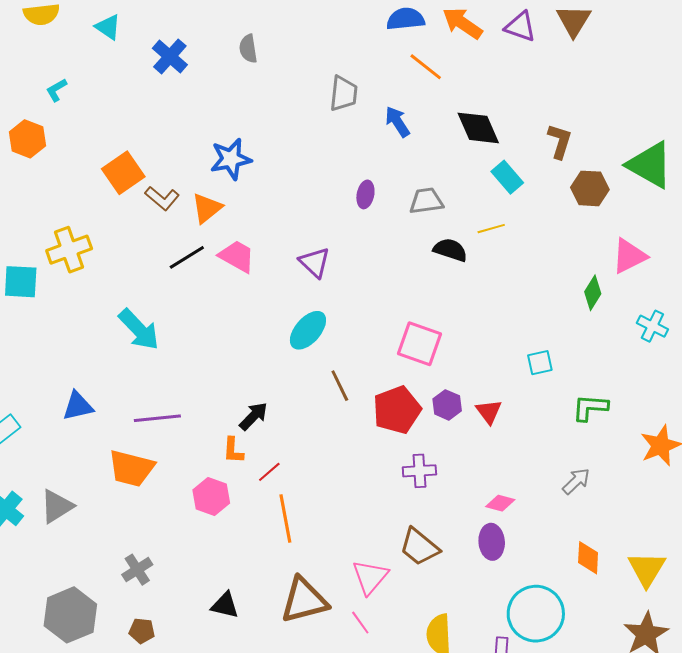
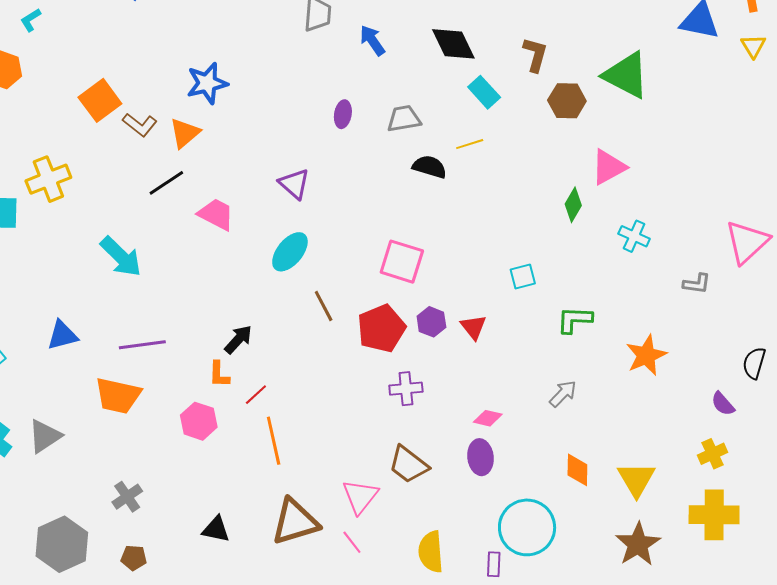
pink trapezoid: (237, 256) -> (216, 214), moved

